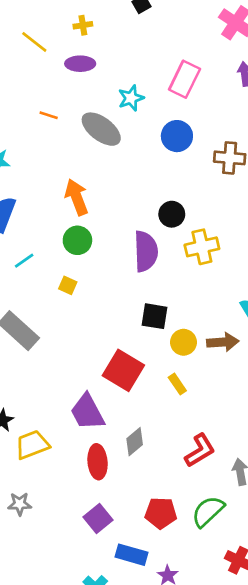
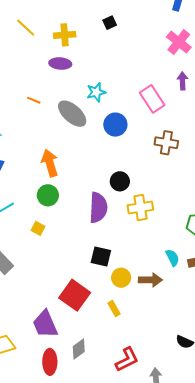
yellow cross: (83, 25) -> (65, 35), size x1.5
yellow line: (34, 42) -> (26, 28), moved
pink rectangle: (185, 79) -> (152, 99), moved, turned -64
blue circle: (177, 136) -> (115, 125), moved

